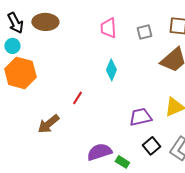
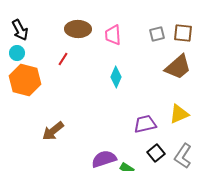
brown ellipse: (45, 22) -> (78, 29), moved
gray square: (144, 32) -> (157, 34), moved
red line: (77, 98) -> (63, 59), moved

